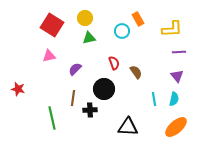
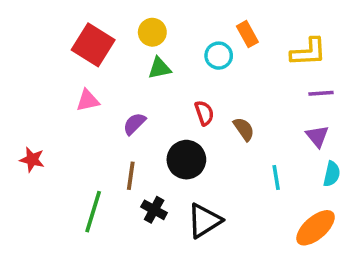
cyan semicircle: (174, 99) -> (332, 174), moved
black cross: (90, 110) -> (154, 210), moved, turned 32
green line: (52, 118) -> (93, 212), turned 30
black triangle: (128, 127) -> (204, 221), moved, turned -35

